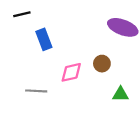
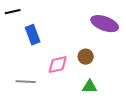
green triangle: (121, 94) -> (90, 87), moved

